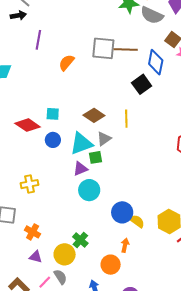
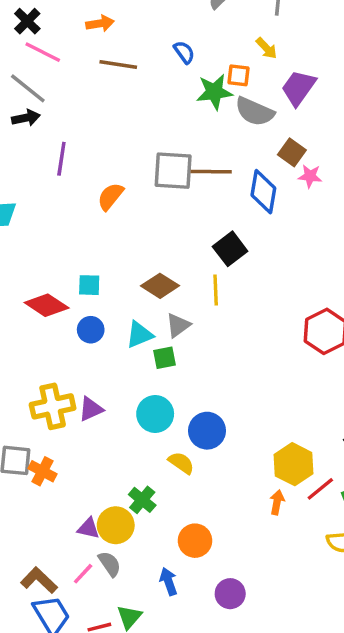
black square: (142, 84) -> (230, 249), moved
cyan triangle: (81, 144) -> (139, 335), size x0.7
purple triangle: (80, 169) -> (91, 409), moved
yellow cross: (30, 184) -> (53, 406), size x1.4
blue circle: (122, 212) -> (207, 431), moved
yellow semicircle: (137, 221) -> (181, 463), moved
orange cross: (33, 232) -> (42, 471), moved
orange arrow: (125, 245) -> (277, 502), moved
purple triangle: (36, 257) -> (88, 528), moved

